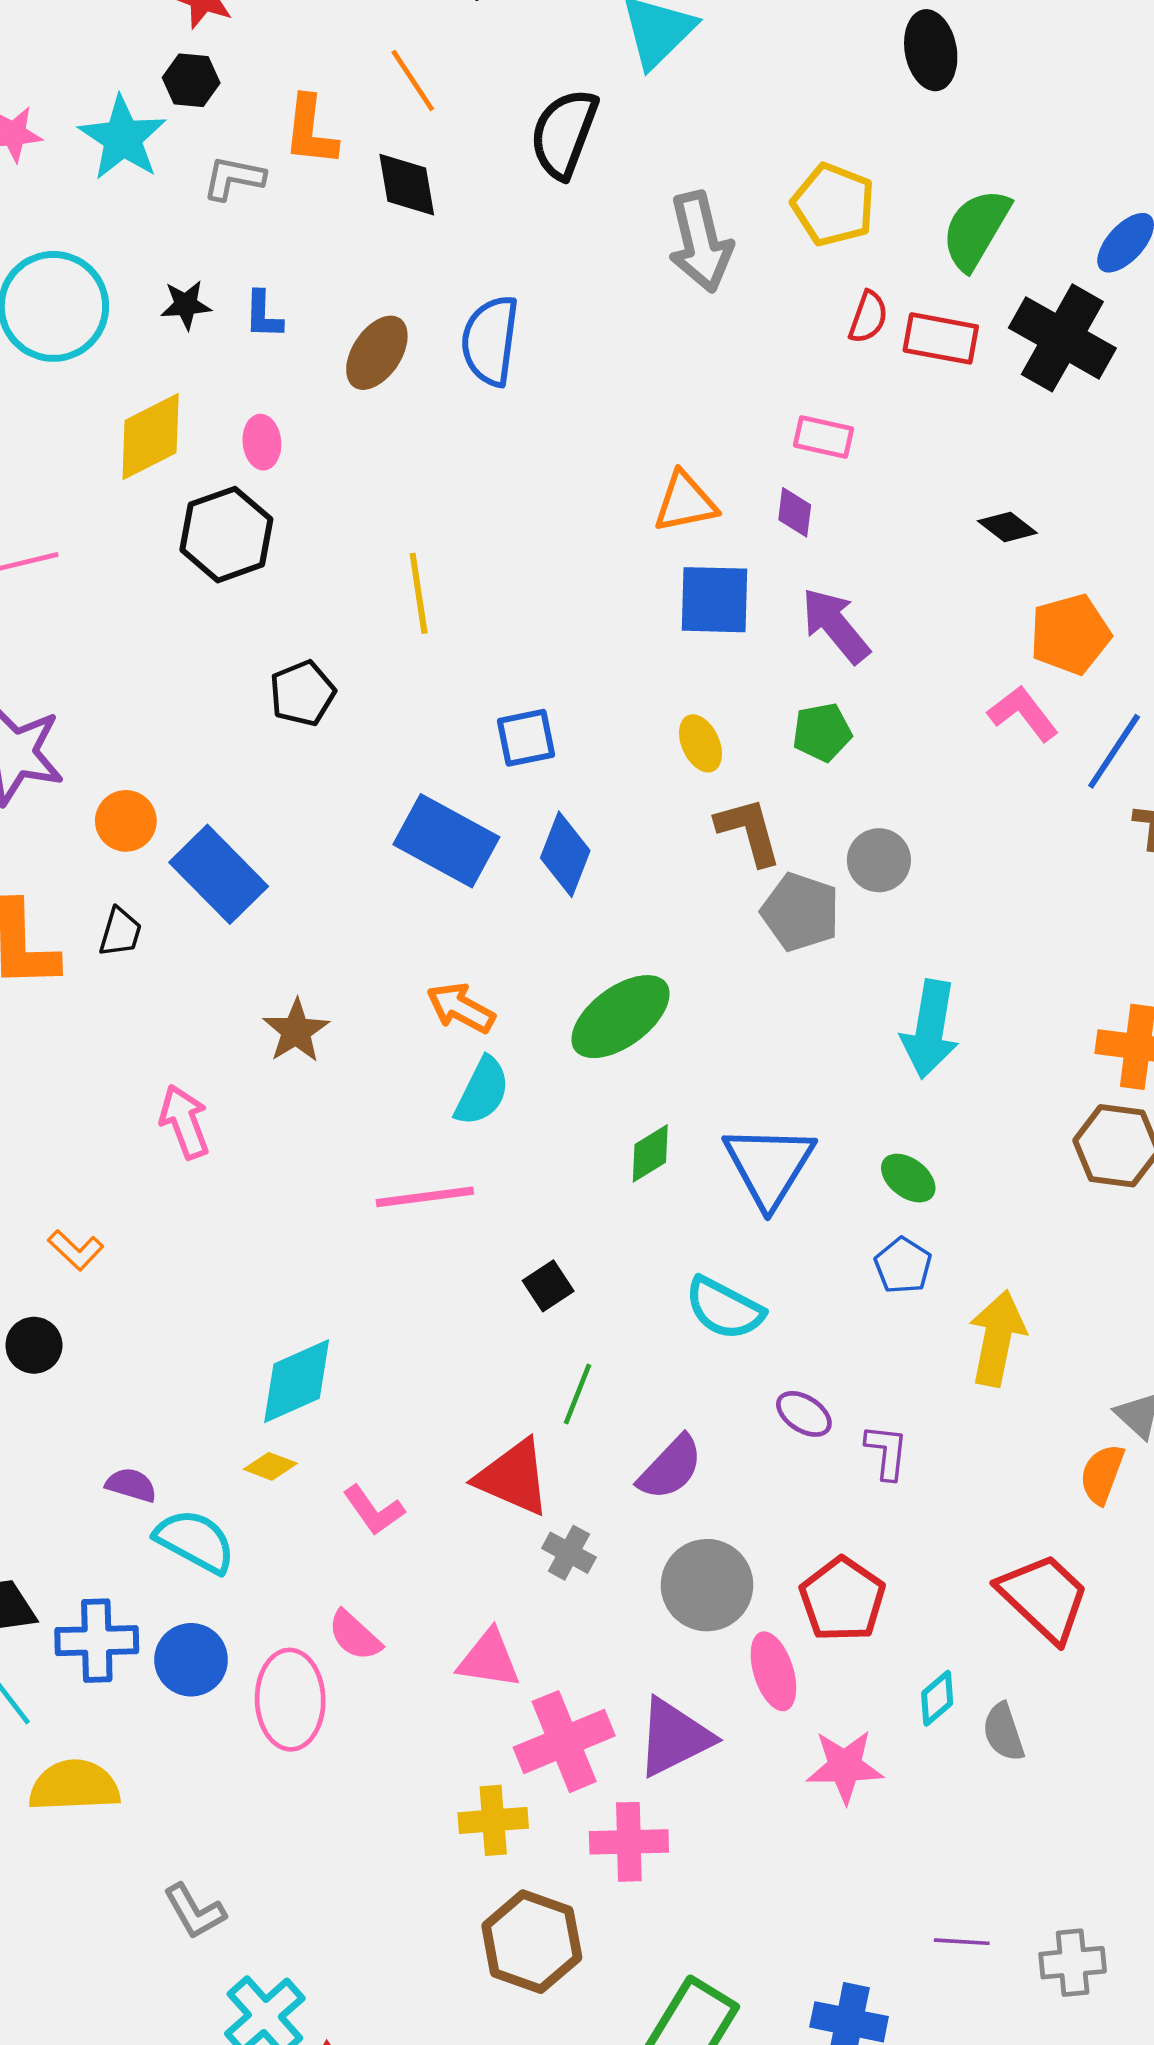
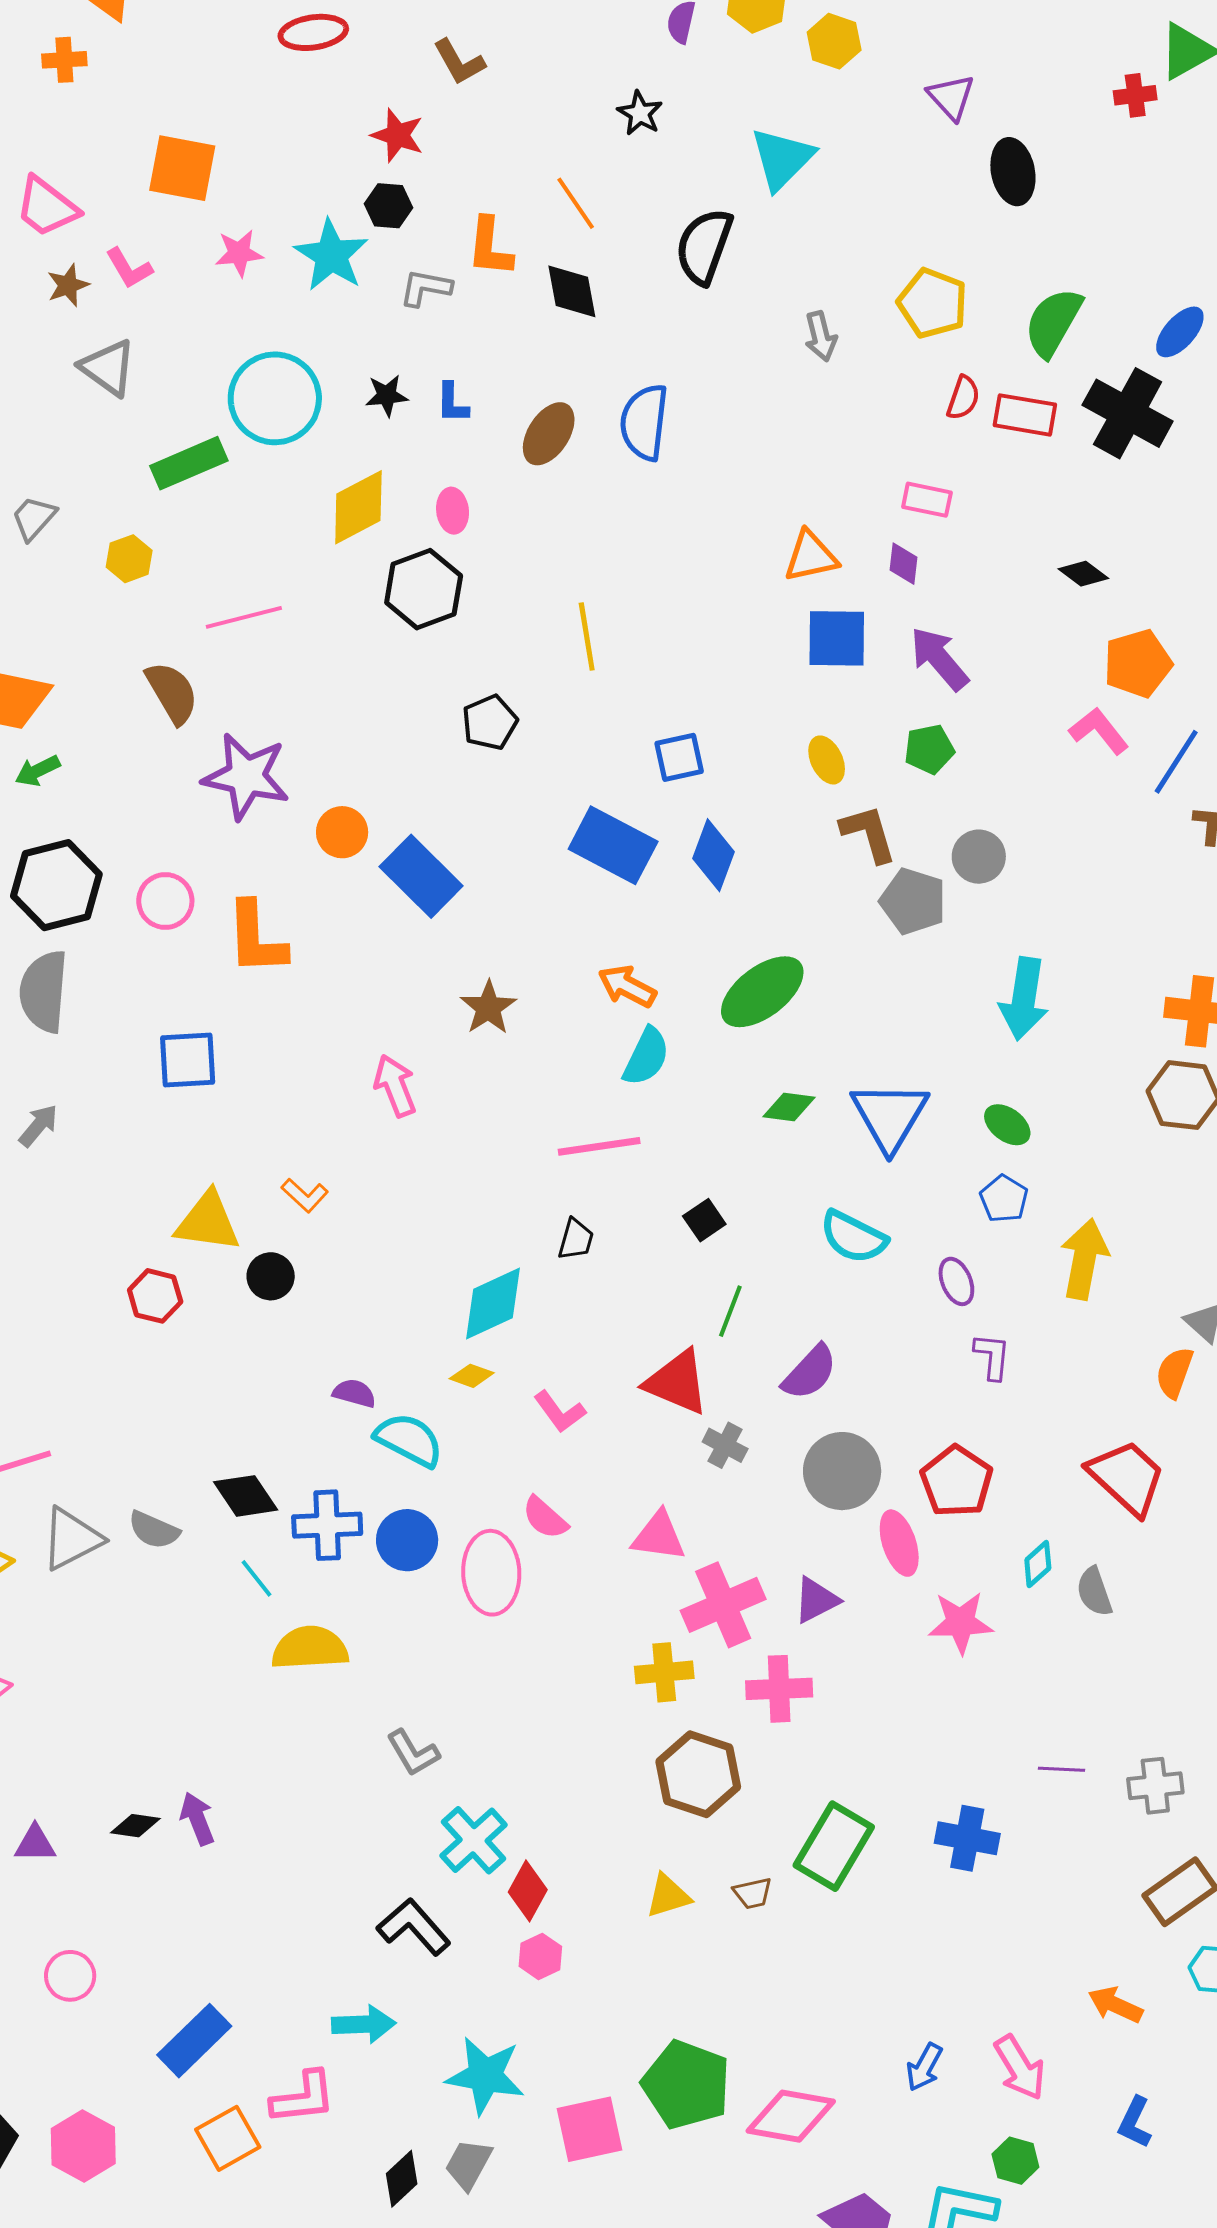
gray arrow: (700, 242) -> (821, 336), size x0.6
black trapezoid: (120, 932) -> (576, 1239), moved
green diamond: (650, 1153) -> (789, 1107), turned 40
purple ellipse: (804, 1414) -> (956, 1281), moved, turned 36
purple triangle: (674, 1737) -> (816, 1600), size x0.7

